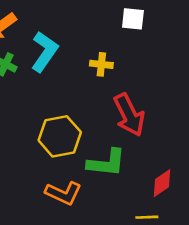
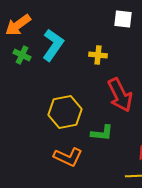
green L-shape: (106, 163) -> (102, 133), size x0.7

